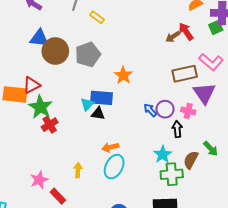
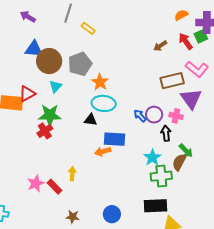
red arrow: (186, 31) -> (186, 41), moved
orange star: (123, 75) -> (100, 82), moved
blue rectangle: (101, 98) -> (114, 139), moved
cyan triangle: (87, 104) -> (56, 86), moved
green star: (40, 107) -> (50, 115), moved, turned -30
green arrow: (211, 149) -> (186, 151), moved
cyan ellipse: (114, 167) -> (104, 103), moved, turned 70
red rectangle: (58, 196) -> (54, 187), moved

